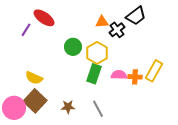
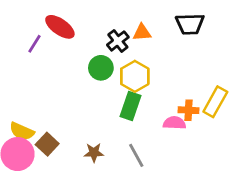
black trapezoid: (136, 16) -> (190, 24), turned 35
black cross: (117, 30) -> (118, 41), moved
pink semicircle: (119, 75) -> (174, 123), moved
yellow semicircle: (34, 78) -> (22, 131), moved
brown square: (35, 101) -> (47, 144), size x0.7

